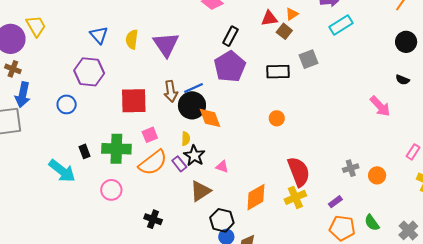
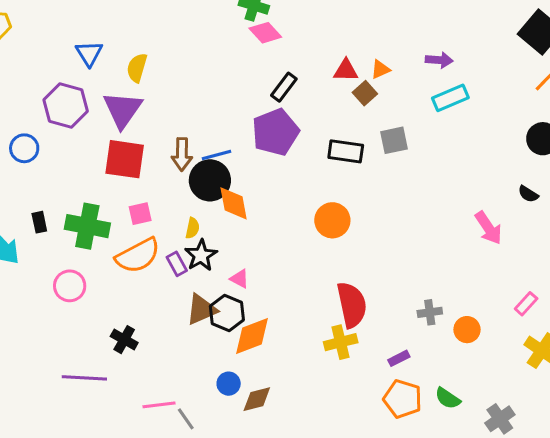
purple triangle: (166, 45) -> (123, 110), moved
orange circle: (277, 118) -> (332, 220), size x1.5
orange diamond: (256, 197) -> (252, 336), moved
black hexagon: (222, 220) -> (227, 313), moved
green semicircle: (372, 223) -> (448, 398), turned -30

